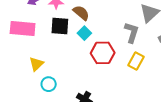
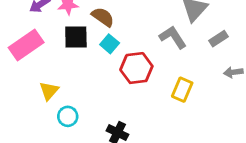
pink rectangle: (23, 29) -> (26, 45), turned -35
gray L-shape: (132, 32) -> (173, 37), turned -45
yellow rectangle: (136, 61) -> (182, 90), moved

